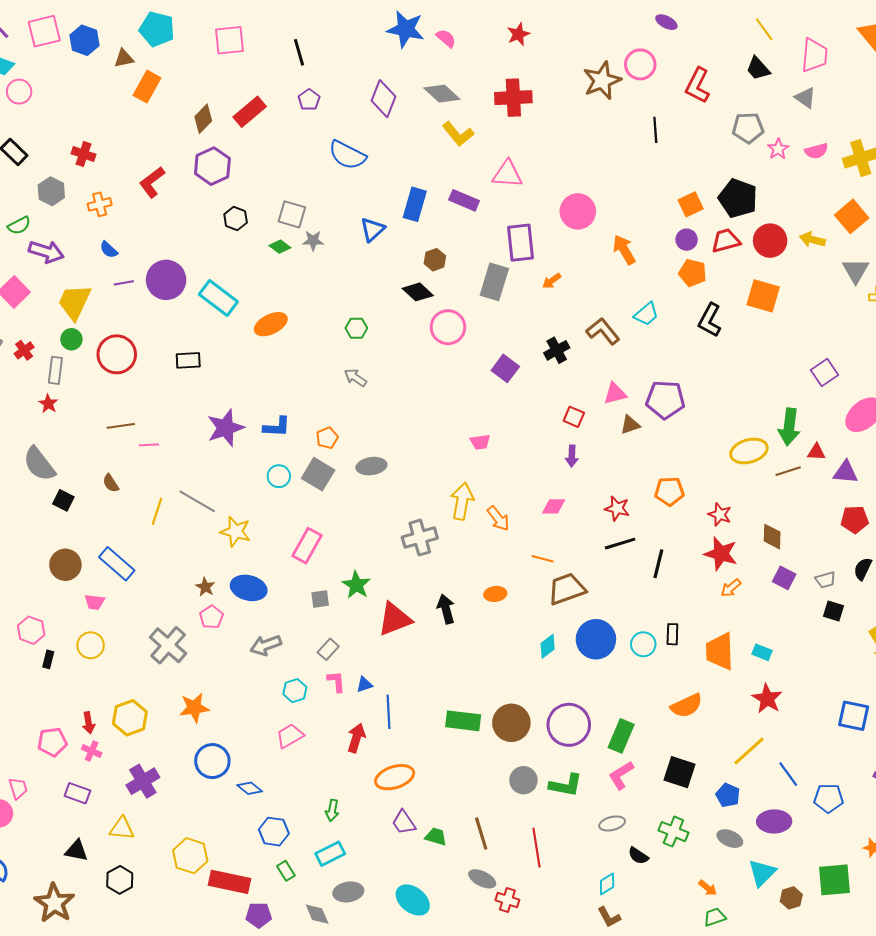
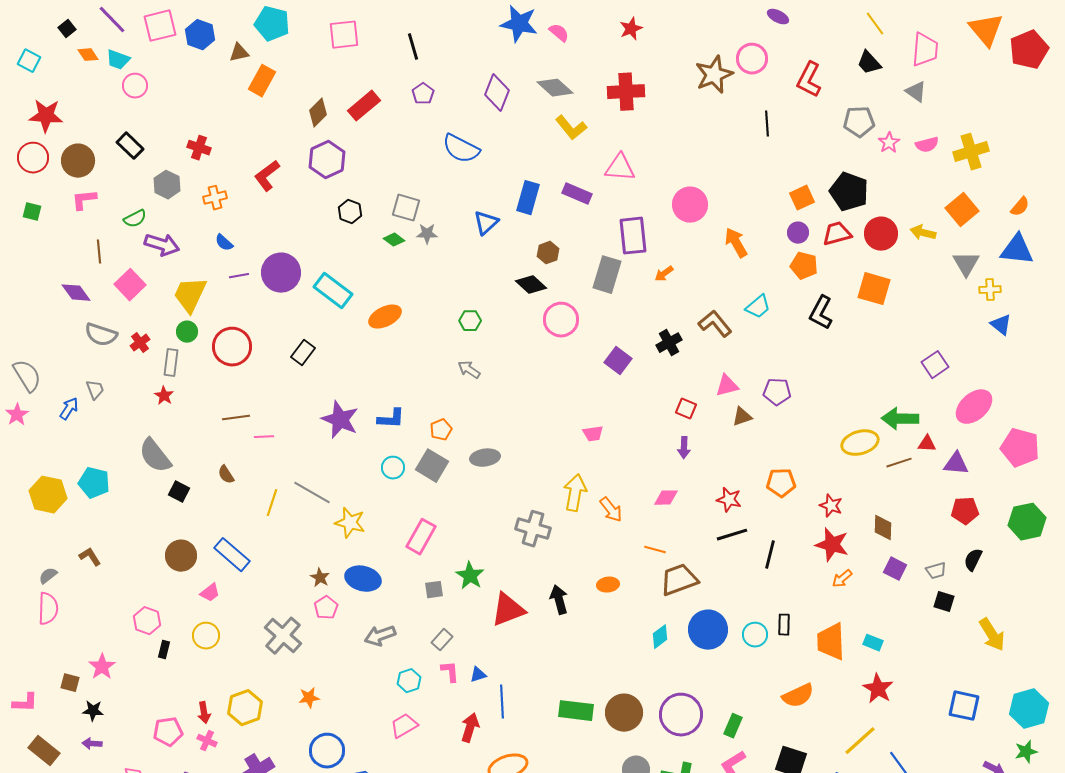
black rectangle: (188, 360) -> (303, 353), turned -50
purple pentagon: (665, 400) -> (777, 392), size x0.7
green arrow: (789, 427) -> (900, 419), turned 84
purple star: (225, 428) -> (340, 420), turned -30
gray cross: (420, 538) -> (533, 529), turned 32
pink trapezoid: (95, 602) -> (210, 593), turned -45
orange star: (194, 708) -> (309, 698), size x0.7
green rectangle: (621, 736) -> (733, 726), size x0.7

